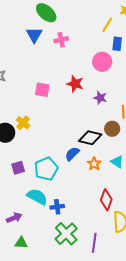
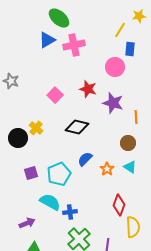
blue triangle: (34, 35) -> (47, 40), turned 30
pink cross: (61, 40) -> (74, 45), size x1.5
pink square: (42, 90) -> (55, 95), turned 35
purple star: (100, 98) -> (113, 103), size x1.5
brown circle: (112, 129) -> (128, 143), moved
black diamond: (90, 138) -> (77, 127), moved

